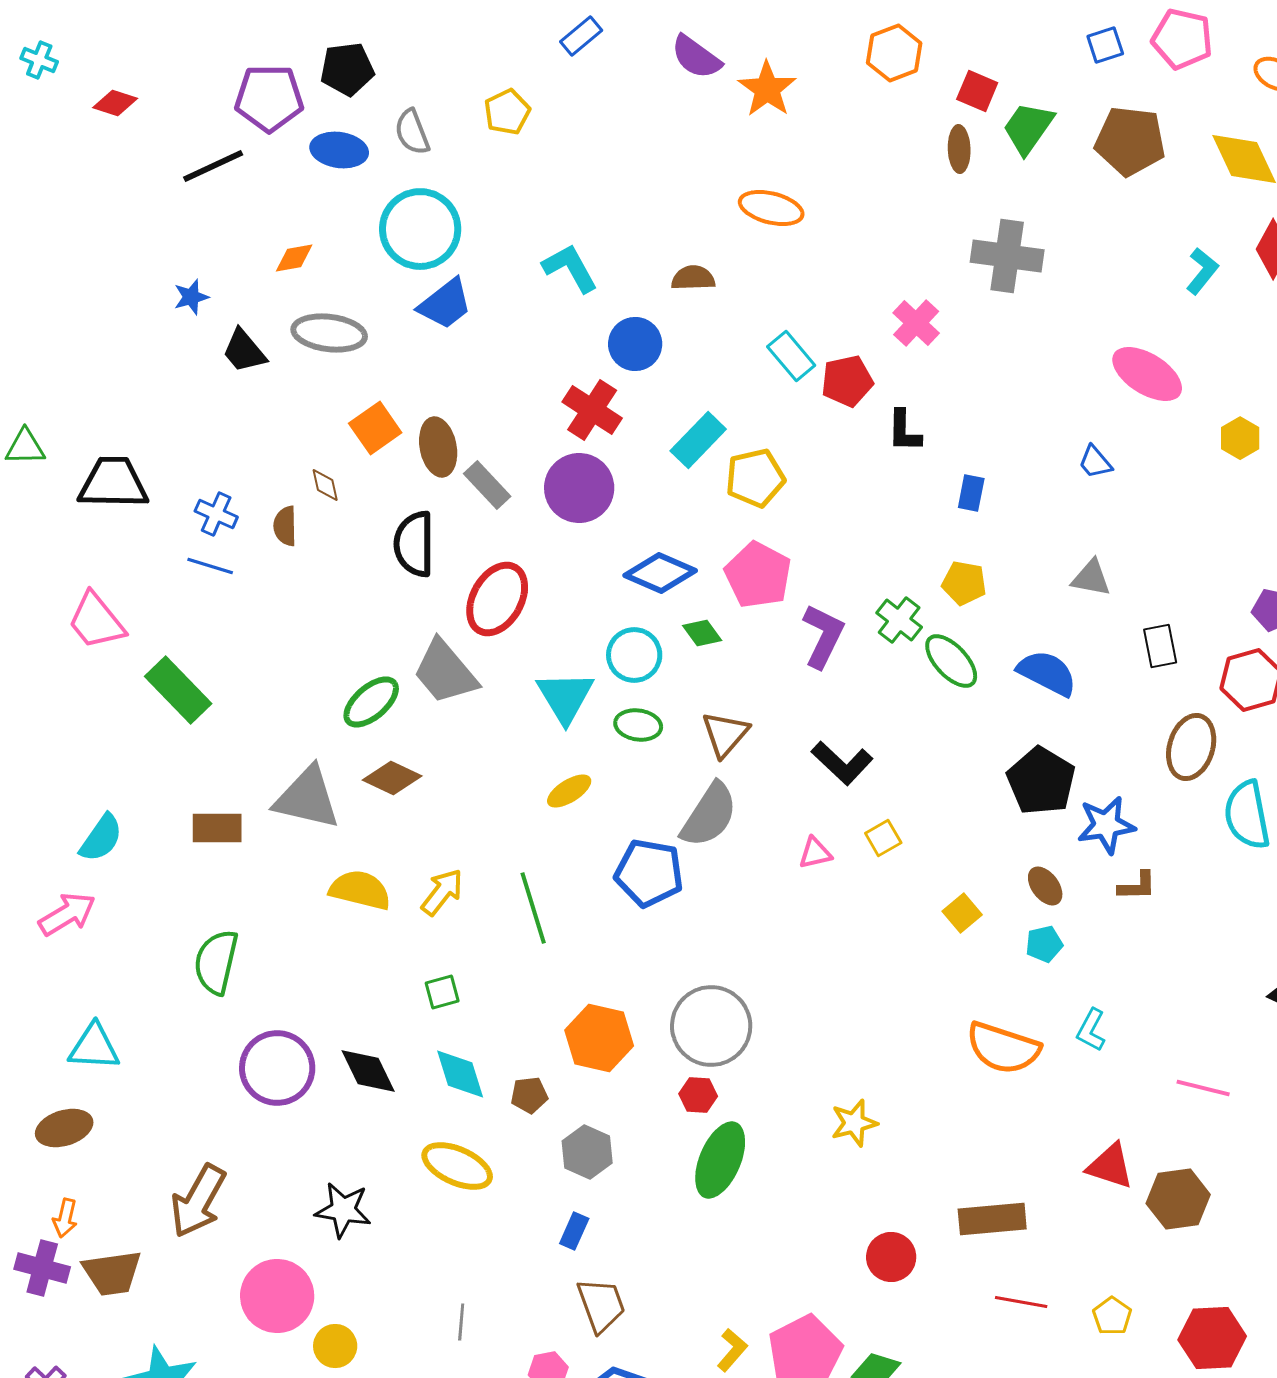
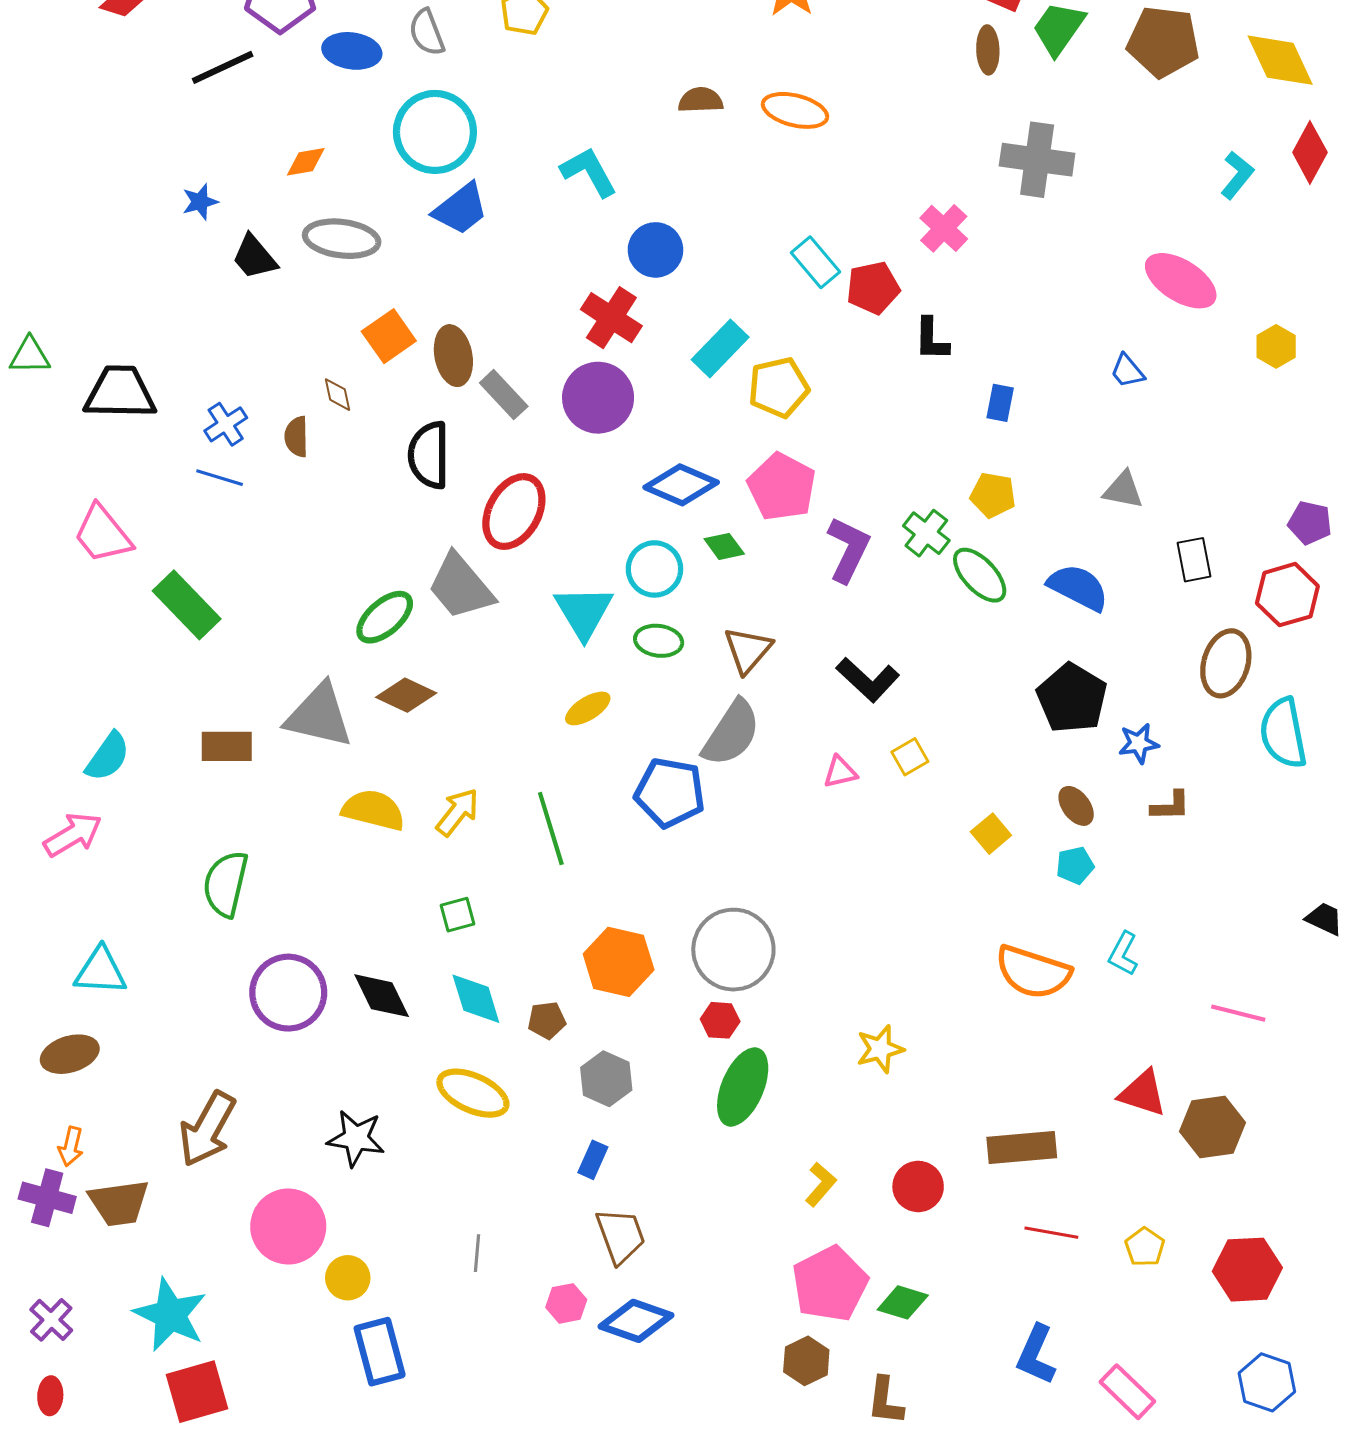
brown semicircle: (693, 278) -> (701, 100), moved
blue cross: (216, 514) -> (226, 424), turned 33
blue star: (1106, 825) -> (1139, 743), size x0.7
yellow L-shape: (732, 1350) -> (821, 1184), moved

